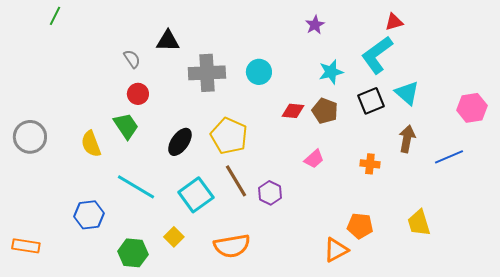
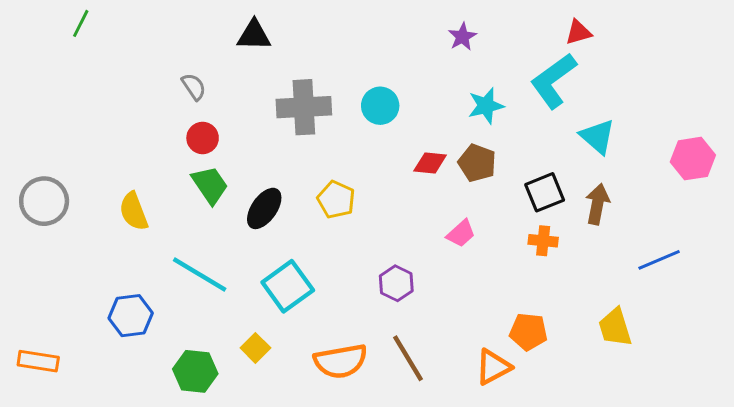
black triangle: (168, 41) -> (254, 35), moved
black square: (371, 101) -> (545, 192), moved
green trapezoid: (126, 126) -> (210, 185), moved
yellow pentagon: (229, 136) -> (336, 200), size x0.7
blue line: (449, 157) -> (659, 260), moved
brown line: (236, 181) -> (408, 358), moved

